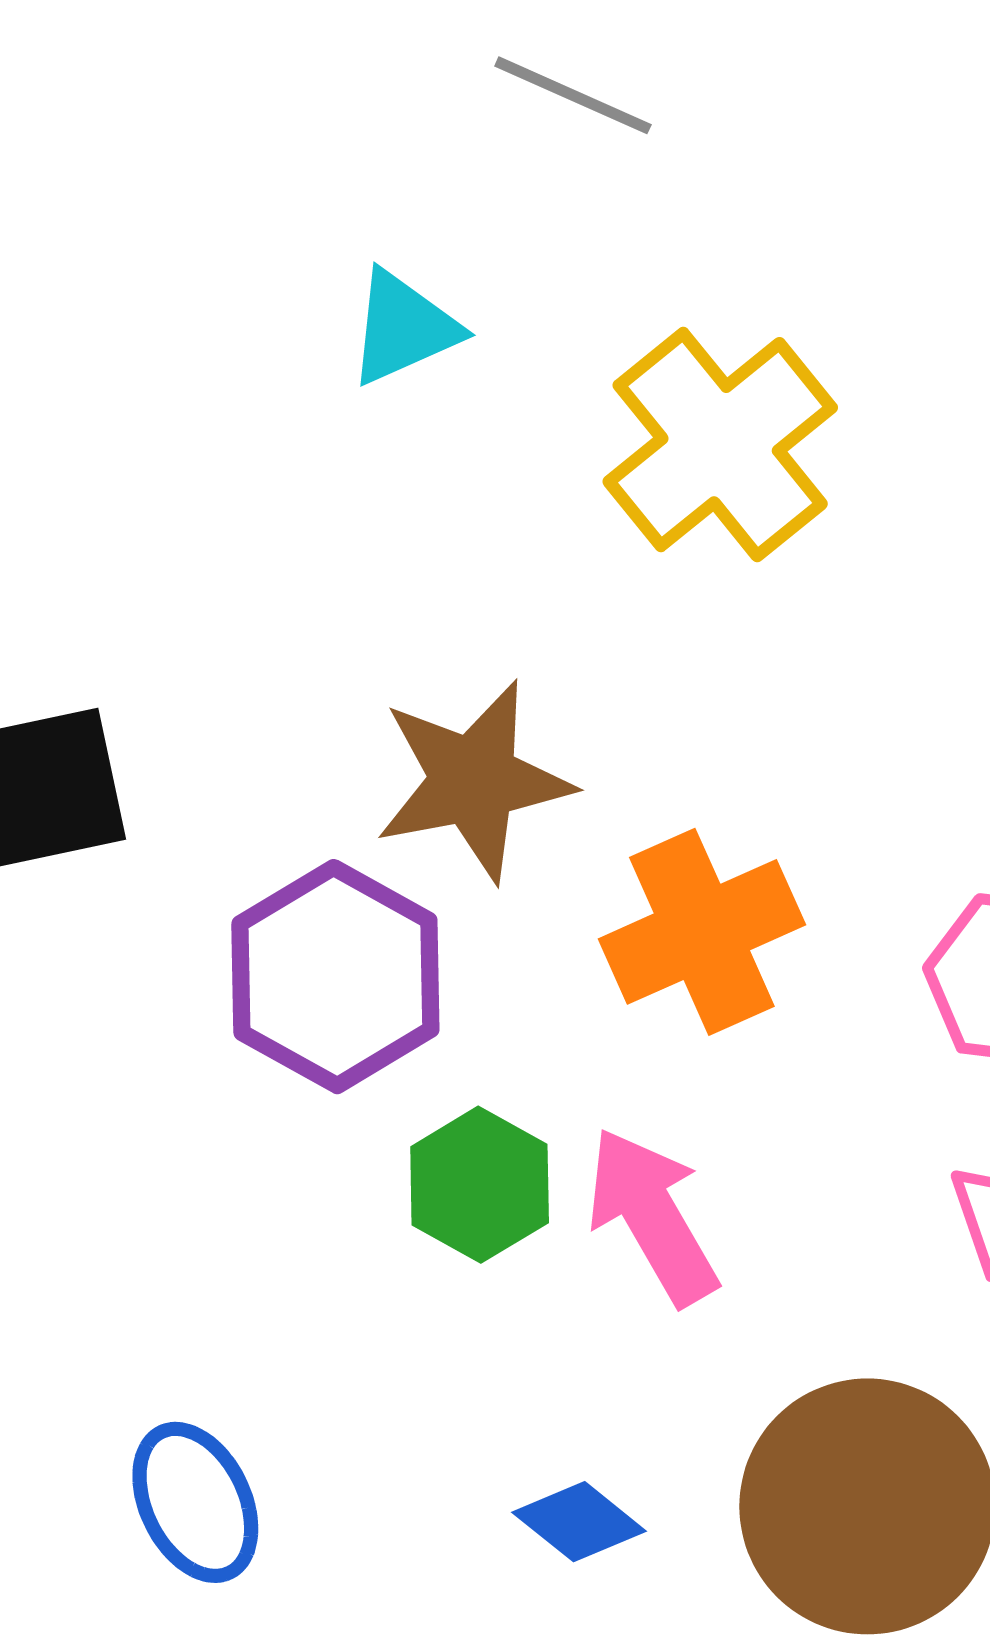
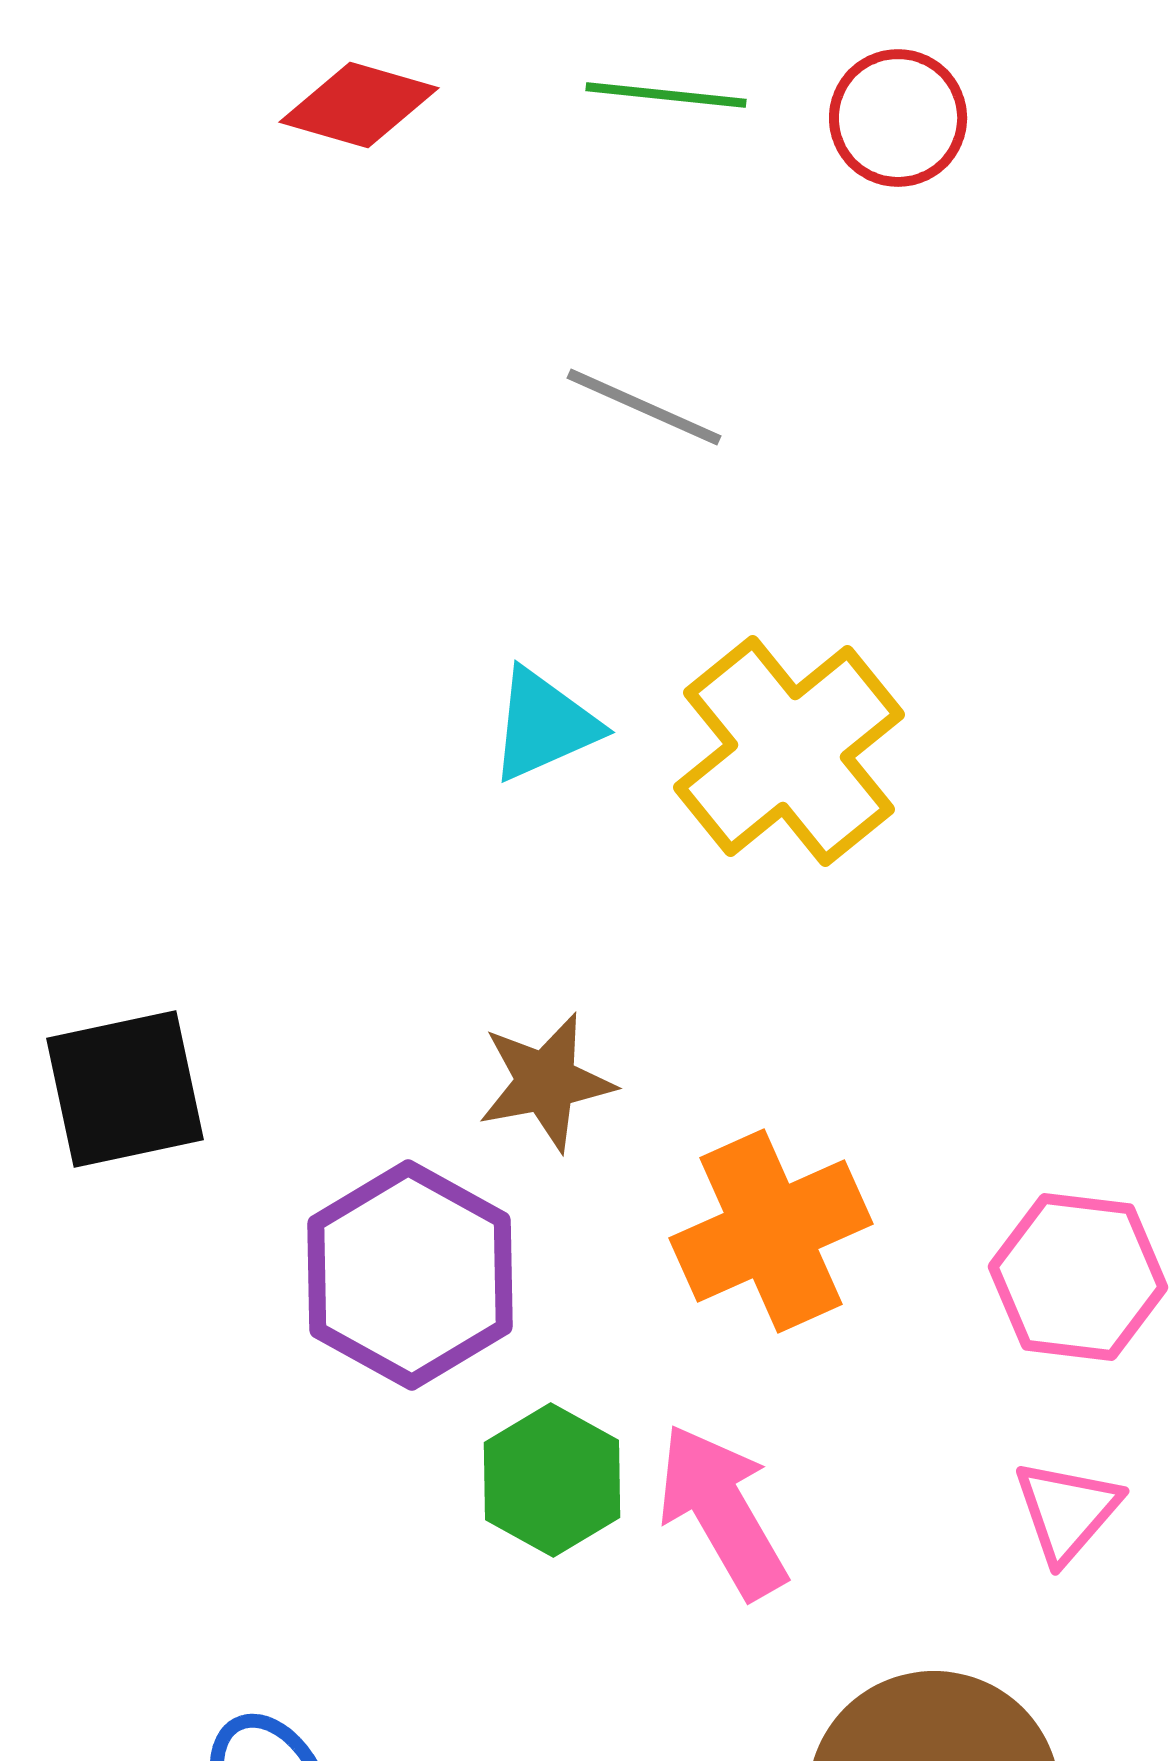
cyan triangle: (403, 328) -> (544, 725), moved
brown star: (473, 781) -> (546, 1082), size x0.7

